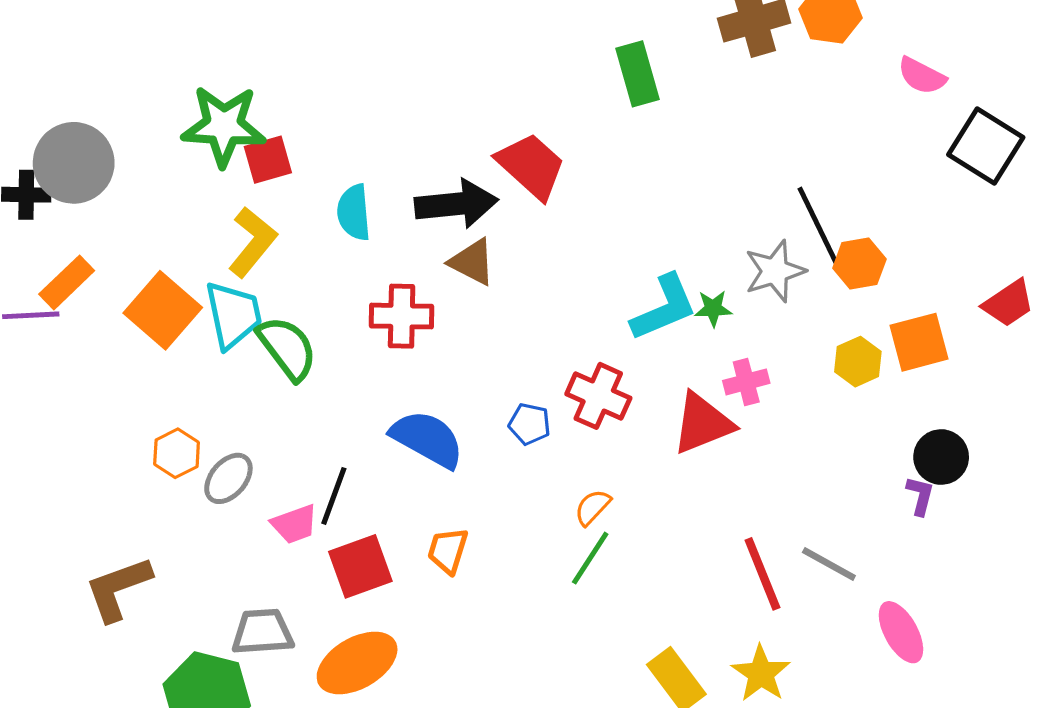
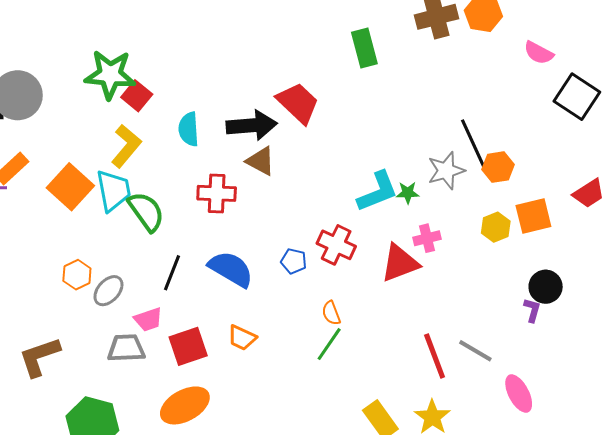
red square: (268, 160) -> (137, 96), turned -36
black line: (334, 496) -> (172, 273), moved
orange semicircle: (593, 507) -> (331, 313), turned -65
orange trapezoid: (448, 551) -> (242, 338), turned -84
gray trapezoid: (262, 632) -> (126, 348), moved

